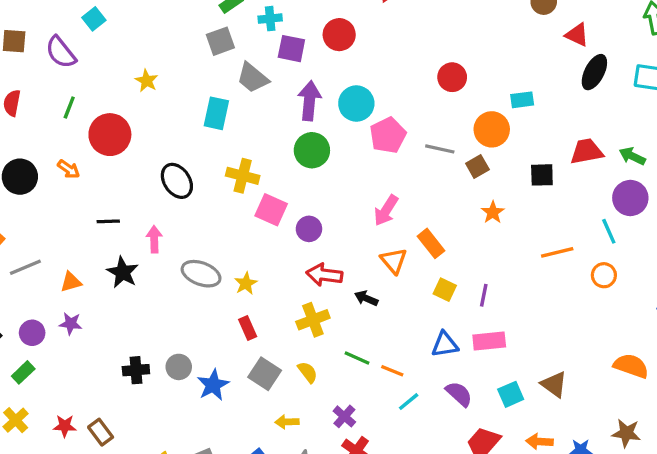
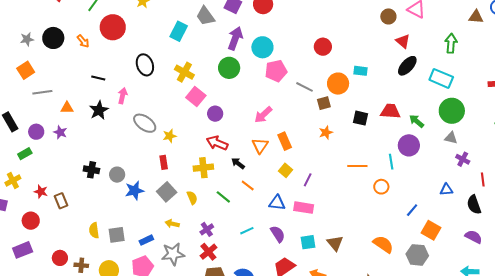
orange line: (392, 371) -> (248, 185), moved

